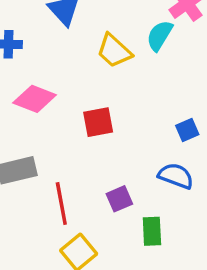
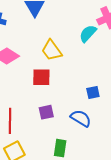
yellow trapezoid: (114, 51) -> (52, 50), moved
purple square: (119, 199) -> (46, 112), moved

